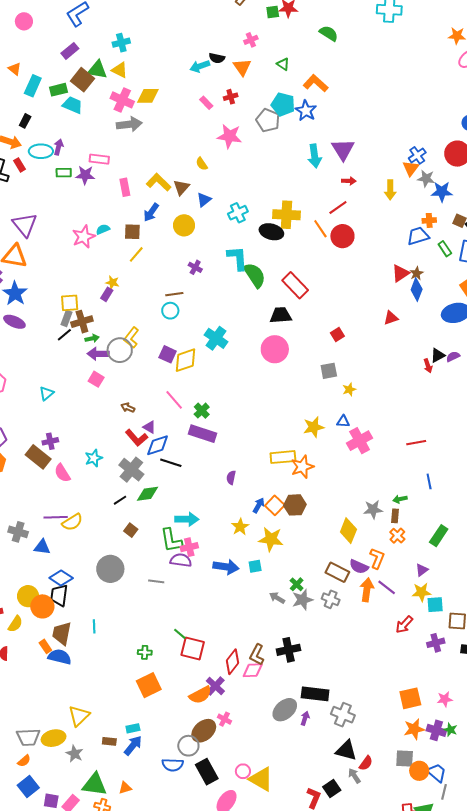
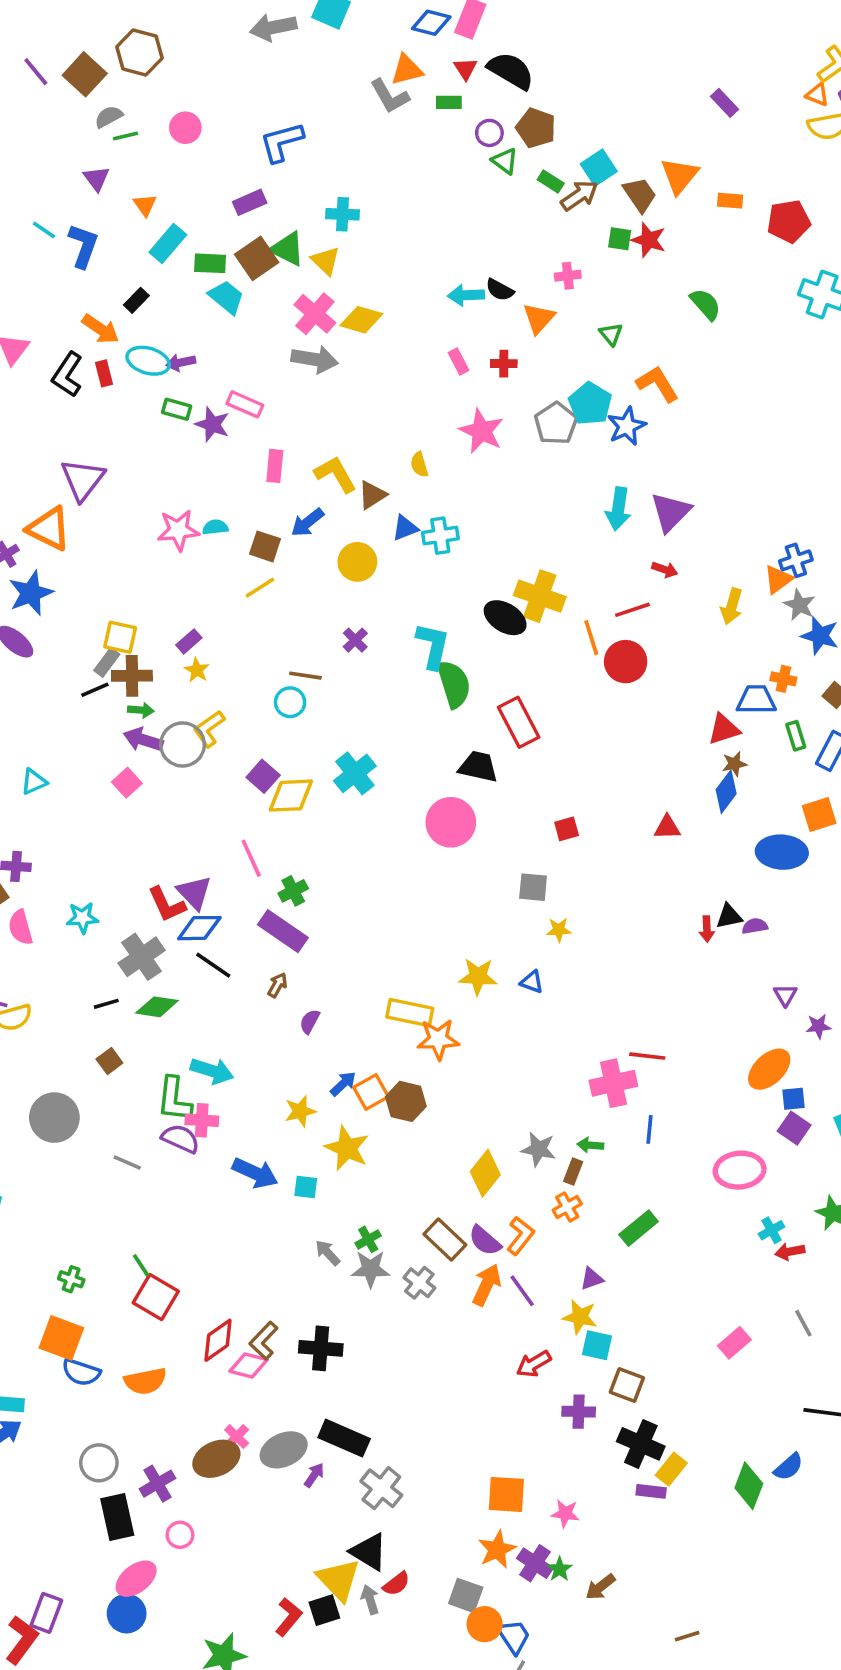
purple arrow: (59, 147) -> (181, 363), turned -133
cyan cross: (238, 213) -> (440, 536), moved
red triangle: (400, 273) -> (724, 729), moved
yellow star: (112, 283) -> (197, 670), moved
brown arrow: (128, 408) -> (277, 985), moved, turned 80
purple triangle: (149, 427) -> (194, 893), size x1.5
pink cross: (360, 441) -> (613, 1083), moved
orange square: (149, 685) -> (61, 1338), turned 30
purple cross: (215, 686) -> (157, 1484), moved
pink cross: (224, 719) -> (237, 1437), moved
orange star: (414, 729) -> (497, 1550), turned -30
brown ellipse: (204, 731) -> (216, 1459), moved
blue semicircle: (173, 765) -> (81, 1372), moved
yellow triangle: (261, 779) -> (339, 1580), moved

